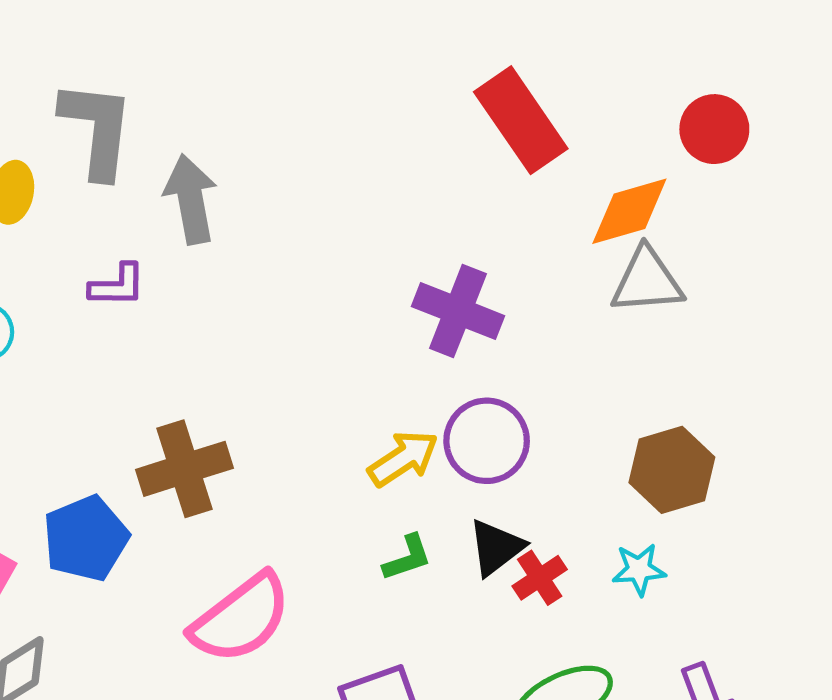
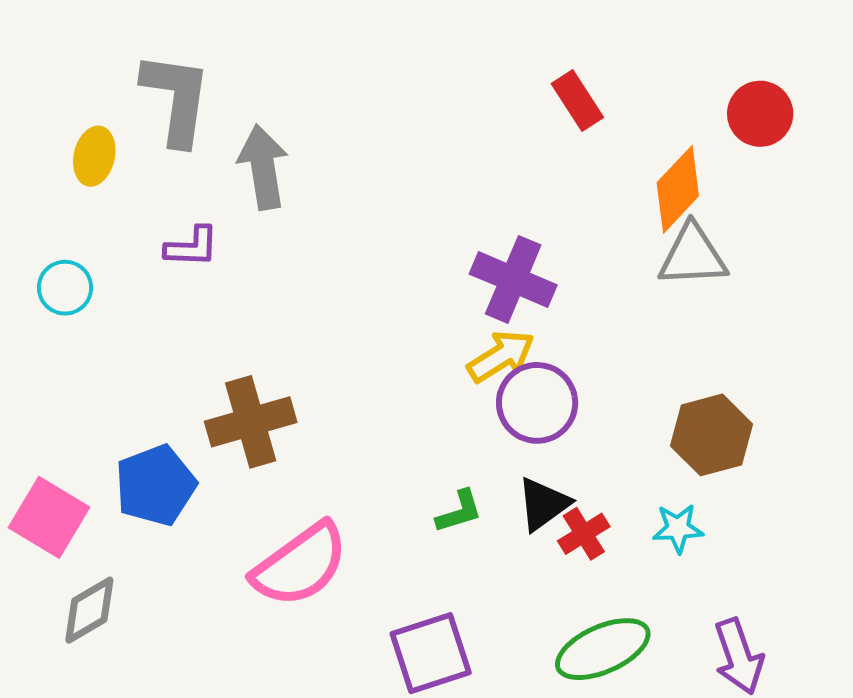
red rectangle: (521, 120) -> (577, 101), size x0.6
orange diamond: (629, 211) -> (678, 189), turned -32
yellow arrow: (403, 458) -> (501, 356), moved

